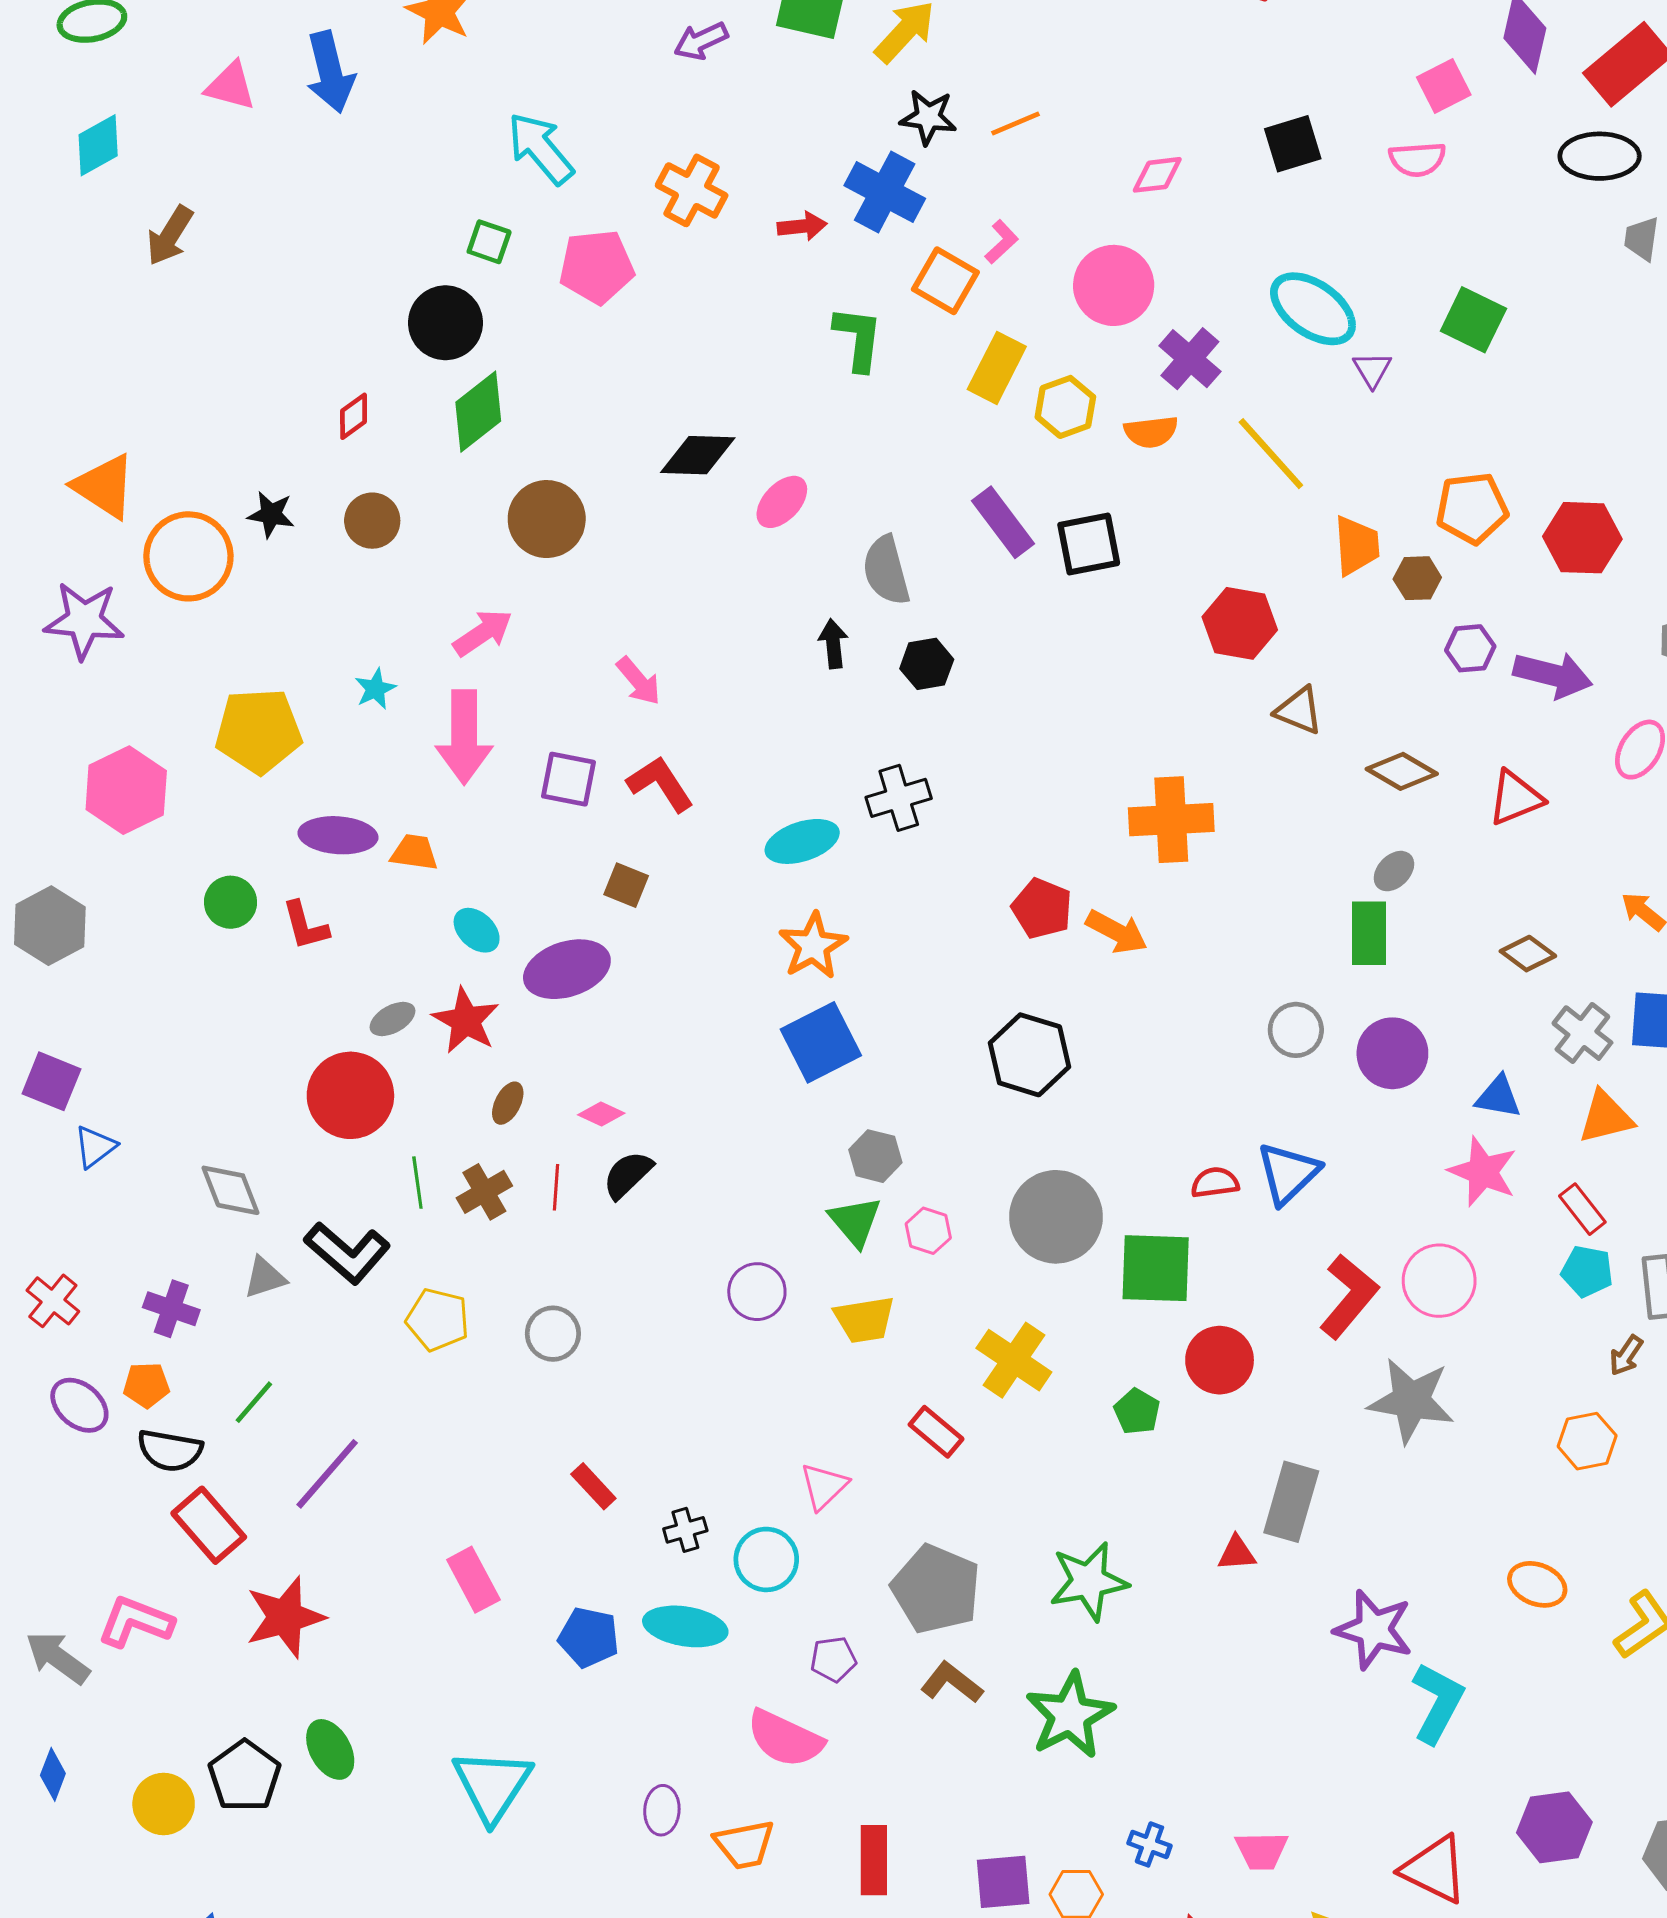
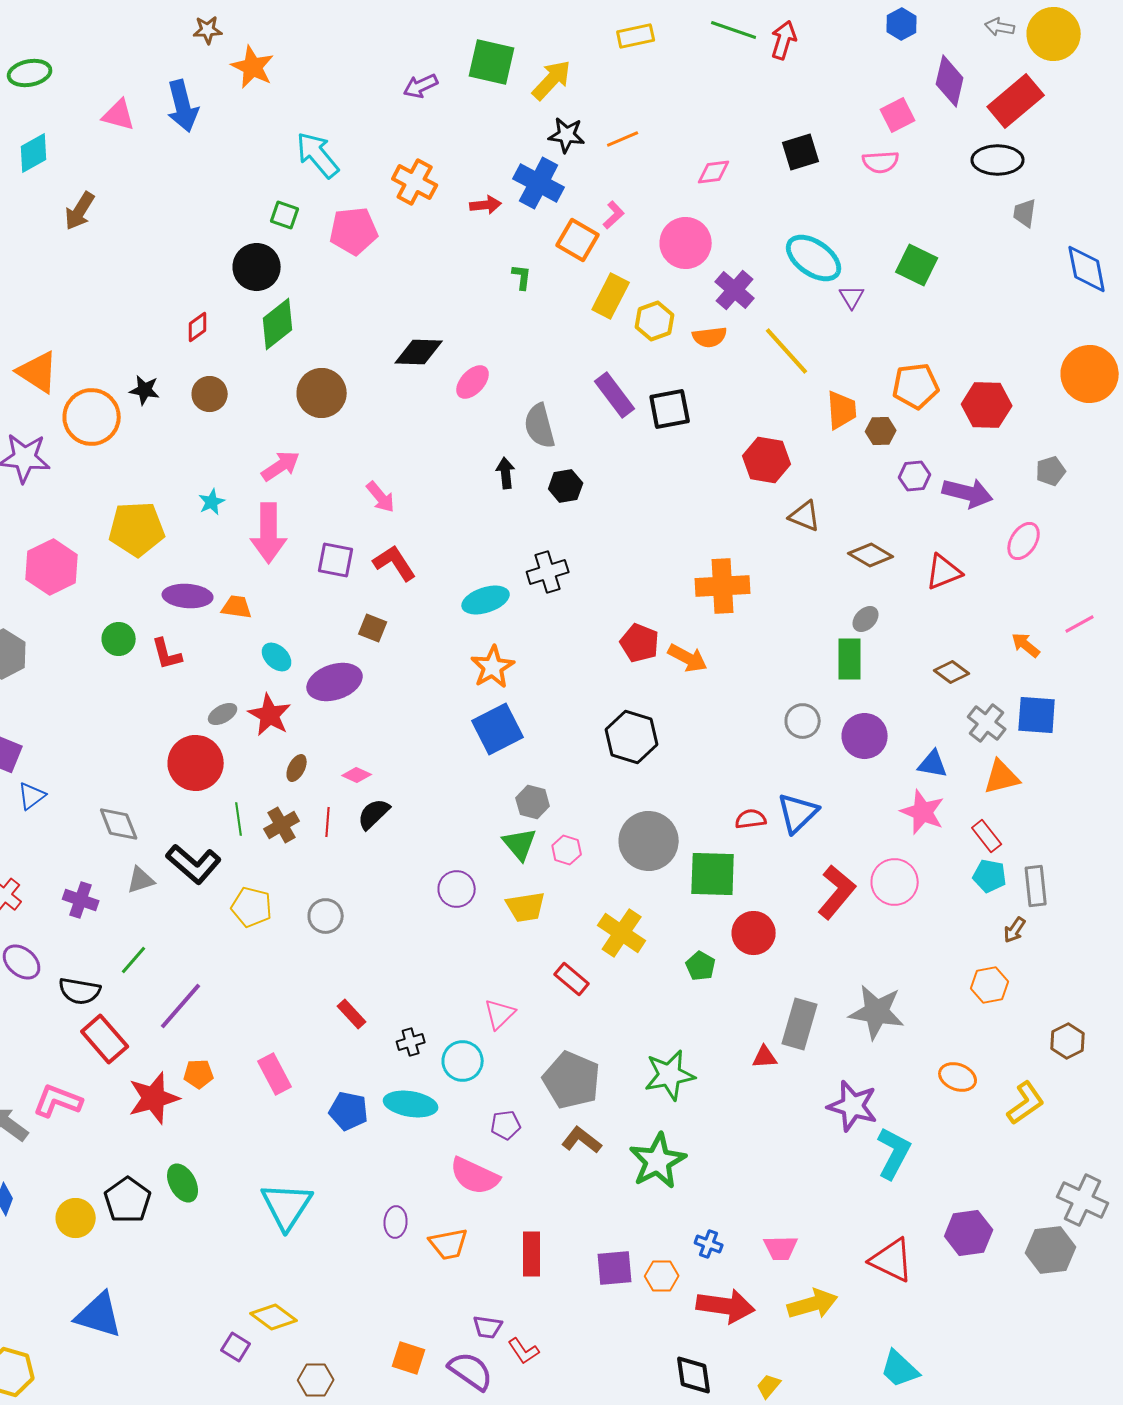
green L-shape: (858, 338) -> (522, 277), size x0.6
orange pentagon: (146, 1385) -> (199, 1074), moved
gray star: (1411, 1401) -> (877, 1012), moved

